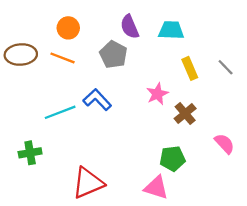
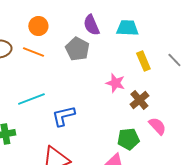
pink star: (157, 94) -> (115, 83), turned -30
blue L-shape: (97, 100) -> (63, 116), moved, turned -60
pink semicircle: (224, 144) -> (157, 126), moved

